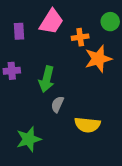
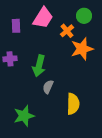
green circle: (110, 22) -> (84, 16), moved
orange cross: (80, 37) -> (67, 31), turned -32
yellow semicircle: (87, 125) -> (73, 104), turned -95

